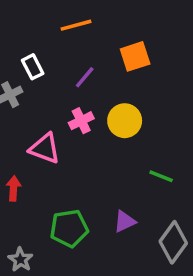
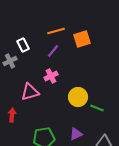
orange line: (76, 25) -> (56, 31), moved
yellow circle: (125, 121) -> (78, 97), moved
pink triangle: (45, 148) -> (30, 92), turned -36

